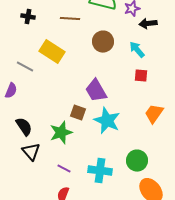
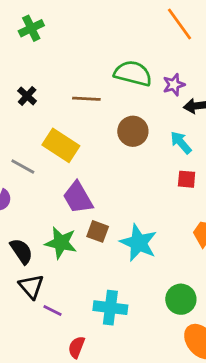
black cross: (28, 17) -> (27, 96), turned 32
purple trapezoid: (96, 91) -> (78, 198), moved
green star: (61, 133) -> (61, 243), moved, turned 30
purple line: (64, 169) -> (52, 310), moved
cyan cross: (100, 171) -> (110, 308), moved

